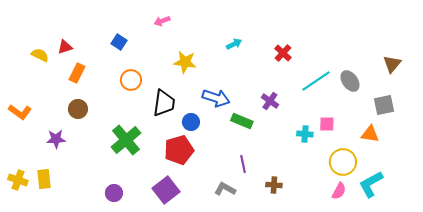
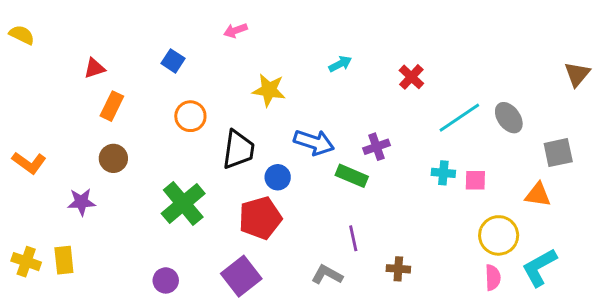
yellow semicircle: (40, 55) -> (22, 35), moved
brown triangle: (392, 64) -> (577, 74), moved
purple cross: (270, 101) -> (377, 147), moved, turned 36
cyan cross: (305, 134) -> (443, 173), moved
pink semicircle: (339, 191) -> (493, 278), turned -30

